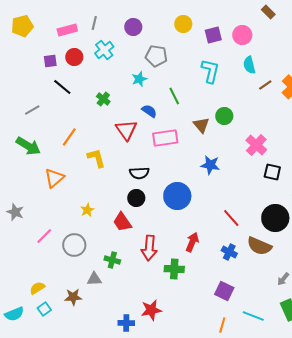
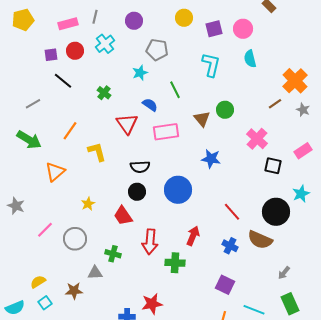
brown line: (265, 85) -> (275, 104), moved

